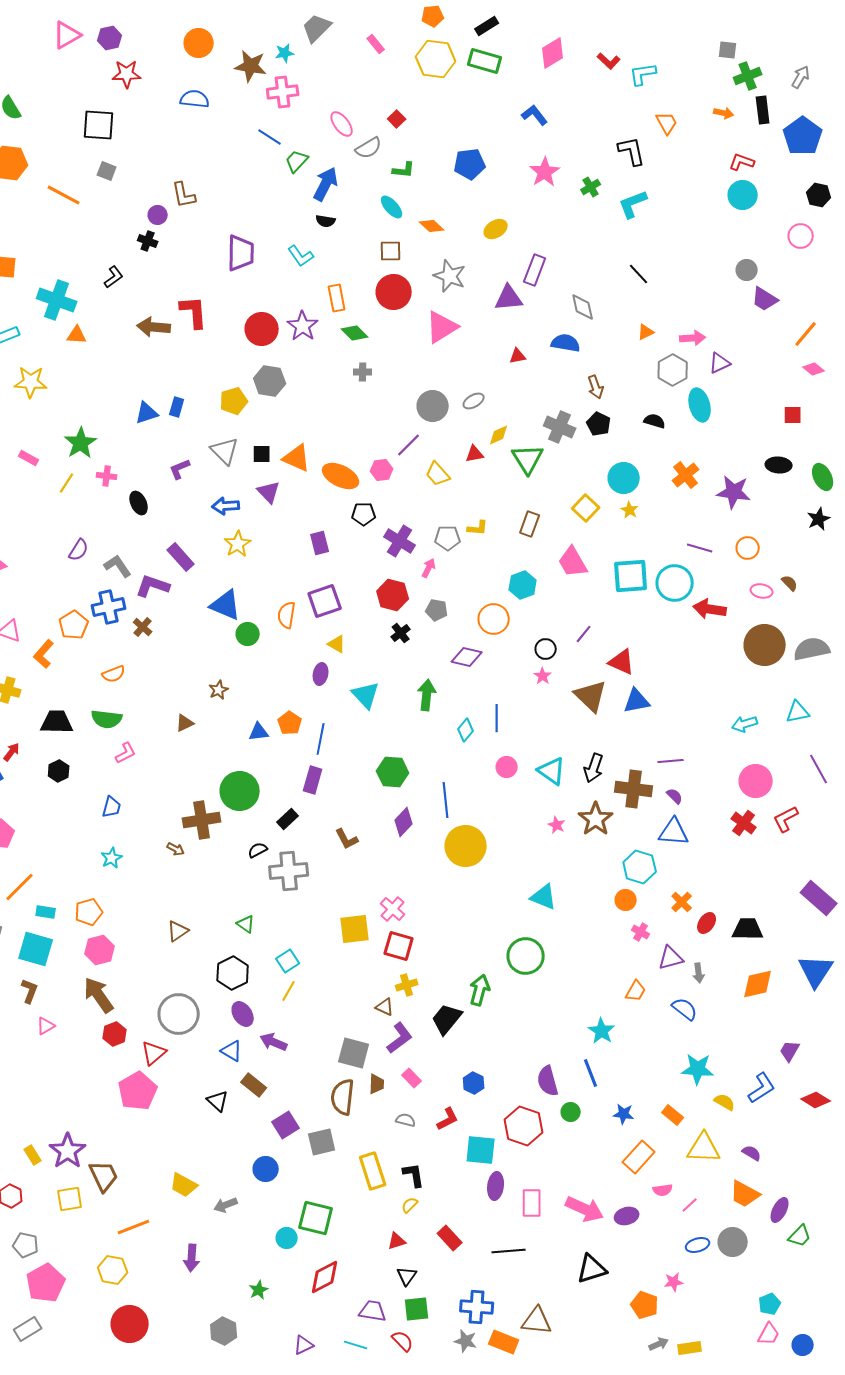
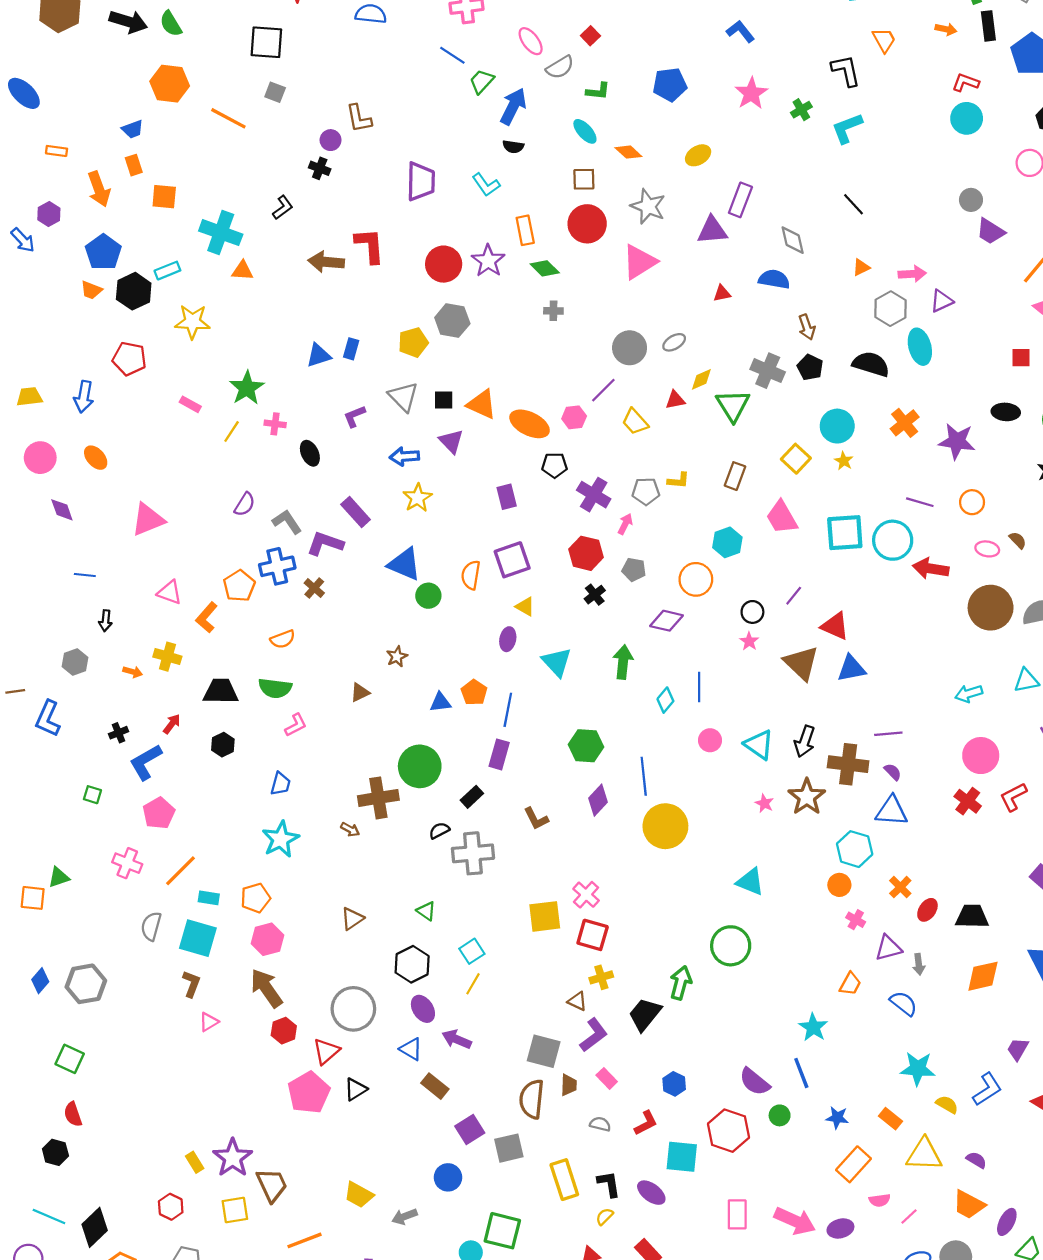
black semicircle: (655, 421) -> (871, 364), size x1.6
cyan star: (112, 858) -> (281, 839), size x1.6
purple semicircle: (548, 1081) -> (755, 1082), turned -36
black triangle: (218, 1101) -> (356, 1089), moved, turned 45
purple ellipse: (496, 1186) -> (651, 1193), moved, turned -60

